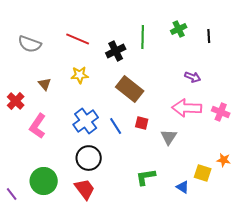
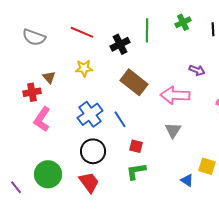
red cross: (16, 101) -> (32, 92), moved, turned 36
pink arrow: (187, 108) -> (175, 95), moved
red square: (142, 123) -> (136, 146), moved
green L-shape: (146, 177) -> (136, 171), moved

